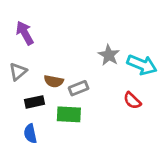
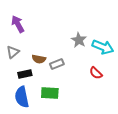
green rectangle: (69, 114) -> (50, 93), moved
blue semicircle: (30, 134) -> (22, 97), size x1.5

